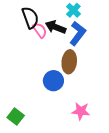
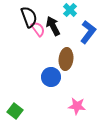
black arrow: (56, 27) -> (53, 26), turned 42
blue L-shape: (78, 33) -> (88, 32), moved

